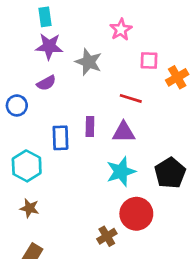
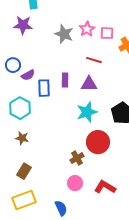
pink star: (121, 30) -> (87, 29), moved
purple star: (49, 46) -> (23, 25), moved
purple semicircle: (46, 83) -> (28, 75), moved

